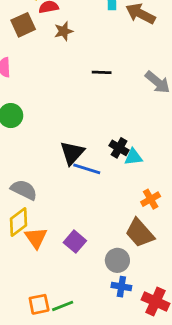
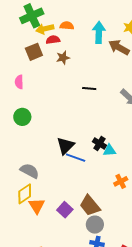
brown trapezoid: (140, 233) -> (90, 206), moved

